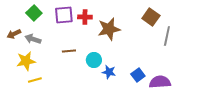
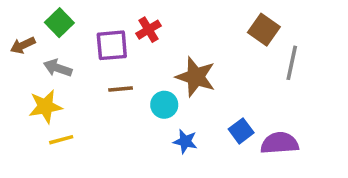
purple square: (64, 15) -> (112, 45), moved
red cross: (85, 17) -> (149, 30), turned -32
brown star: (109, 29) -> (196, 77), moved, turned 30
brown arrow: (14, 34) -> (23, 45), moved
blue star: (109, 72) -> (185, 141), moved

